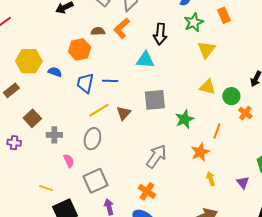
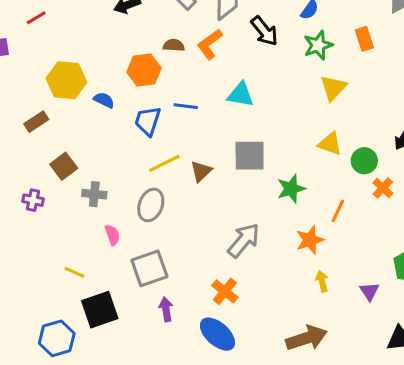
black arrow: (160, 34) -> (264, 31), moved, turned -50
blue line: (110, 81) -> (186, 106), moved

